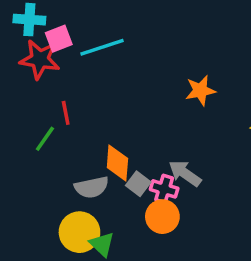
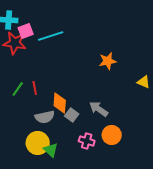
red line: (66, 113) -> (35, 88), moved
pink cross: (164, 189) -> (87, 141), moved
orange circle: (162, 217) -> (112, 135), moved

